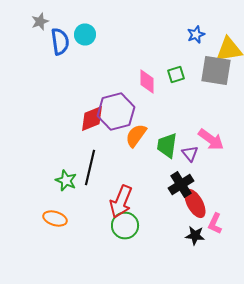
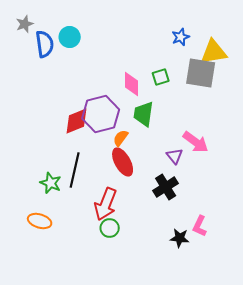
orange semicircle: (136, 136) -> (121, 138), size x0.7
green trapezoid: (167, 146) -> (144, 114), moved
red ellipse: (195, 204) -> (123, 162), moved
green circle: (125, 226) -> (110, 228), size x0.7

